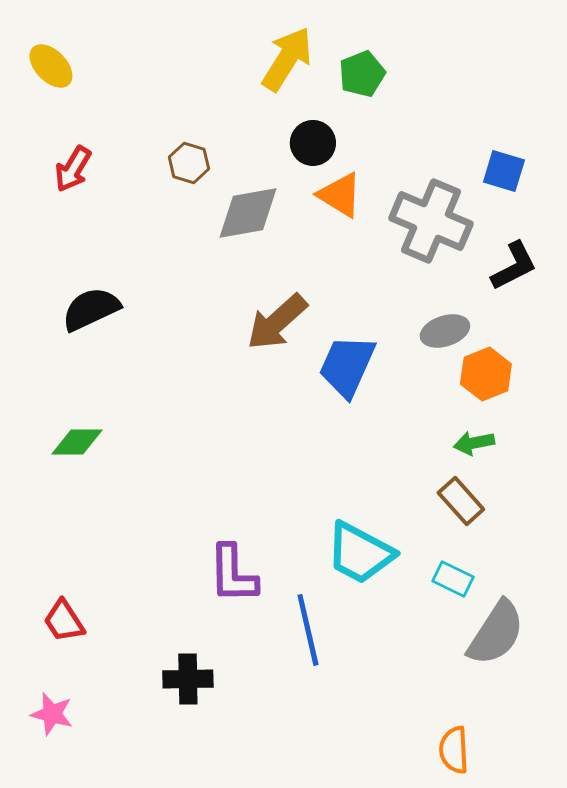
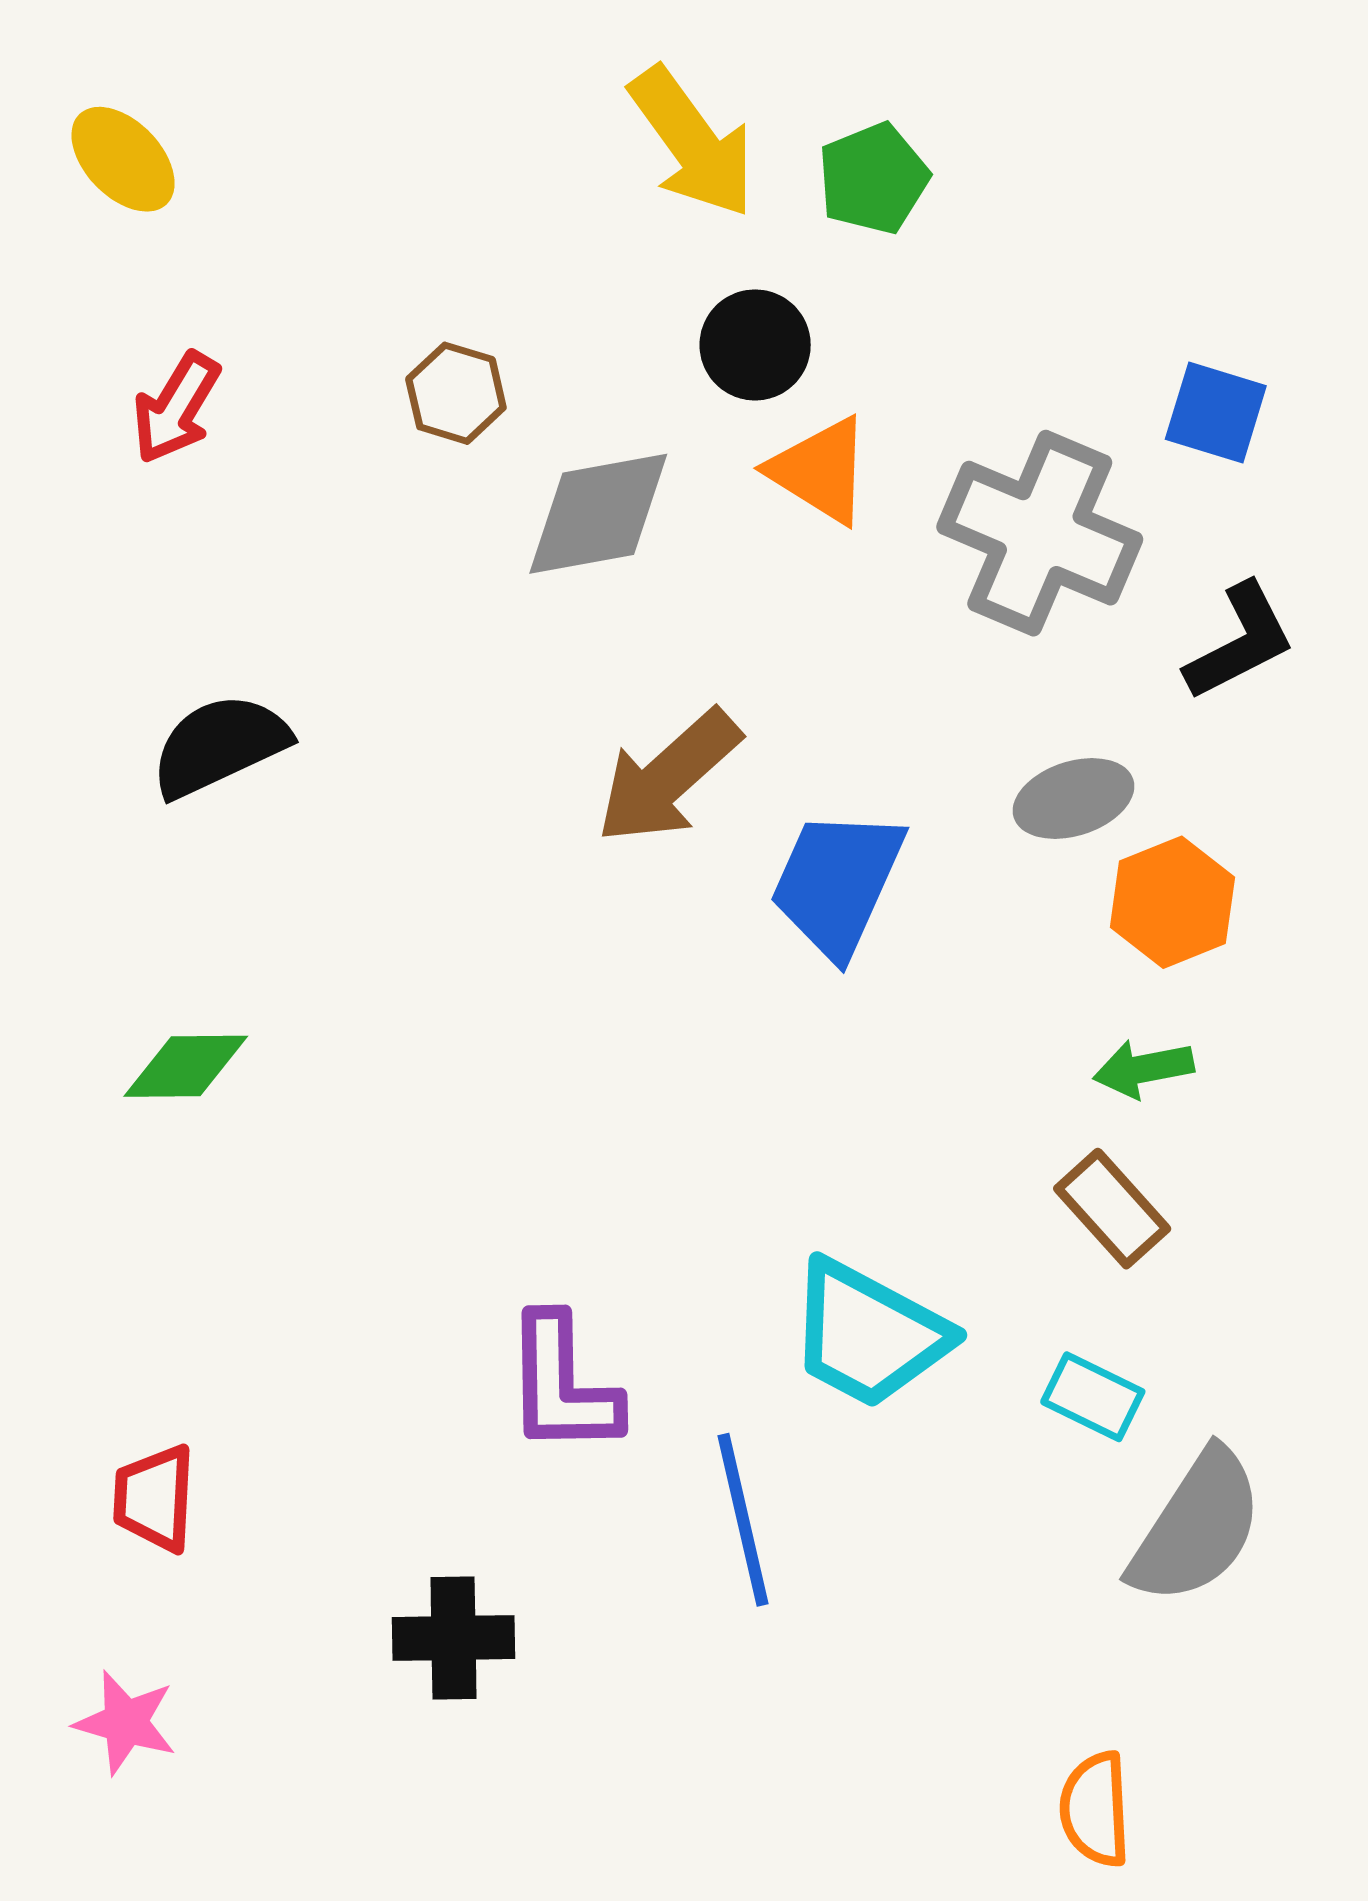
yellow arrow: (287, 59) -> (692, 142), turned 112
red trapezoid: (64, 621) -> (154, 1498), turned 36

